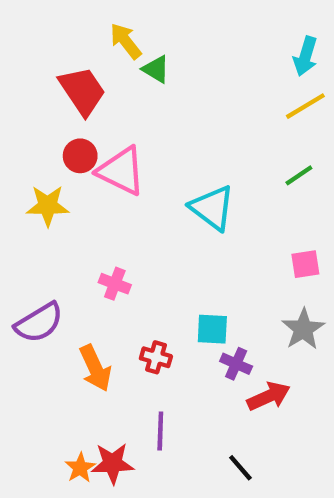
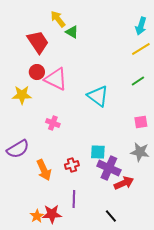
pink cross: (115, 284) -> (53, 123), moved
gray star: (303, 329) -> (140, 152), turned -30
red cross: (156, 357) -> (72, 165), turned -32
purple cross: (236, 364) -> (109, 168), size x1.6

